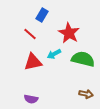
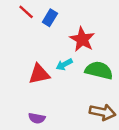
red line: (30, 34) -> (26, 12), moved
brown arrow: (86, 94) -> (103, 112), size x1.5

